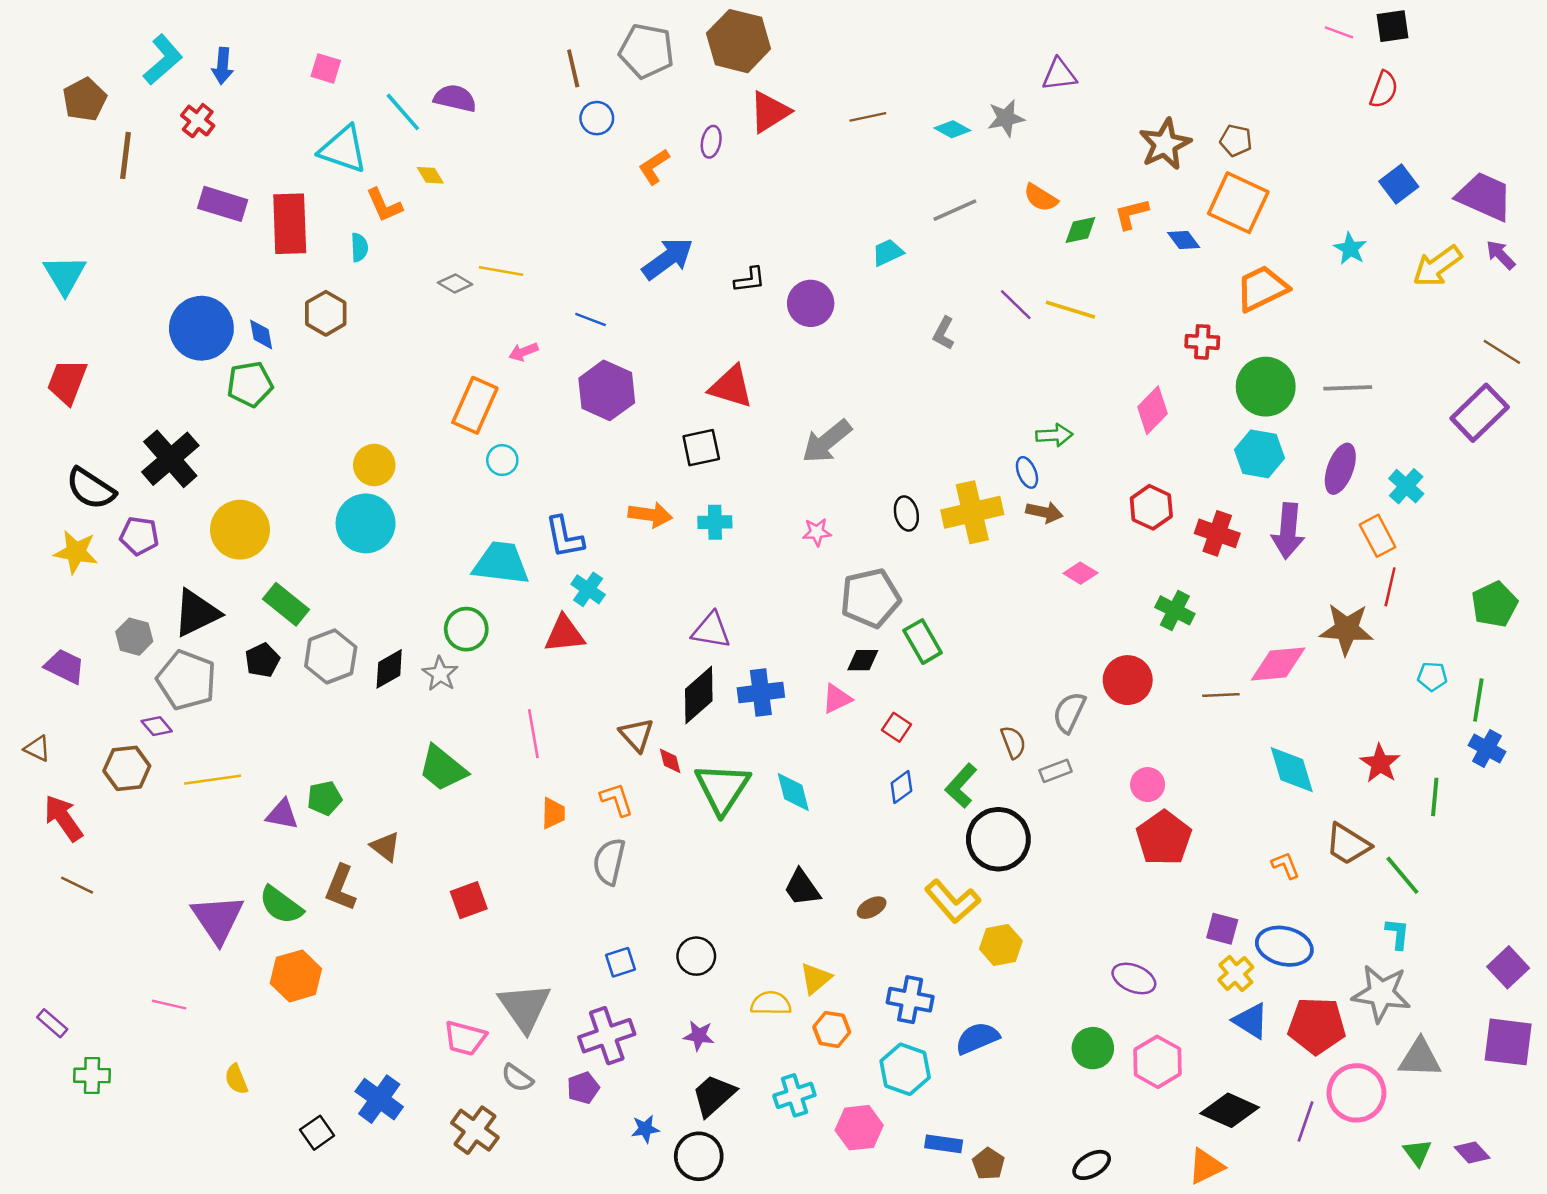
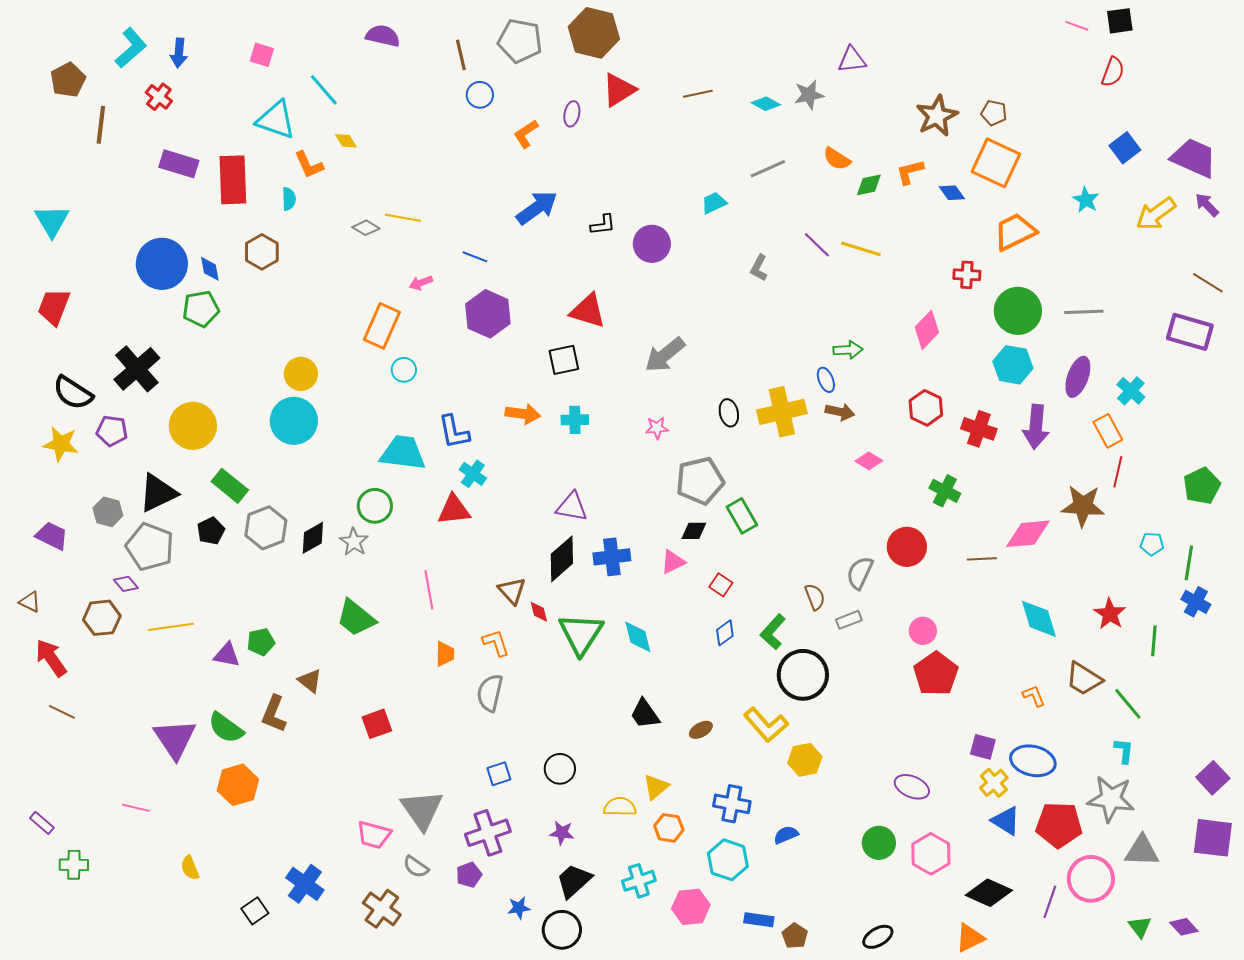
purple semicircle: (455, 98) -> (383, 36), moved
purple rectangle: (1480, 413) -> (1190, 332), turned 60
blue semicircle: (977, 1038) -> (786, 835), size x0.7

